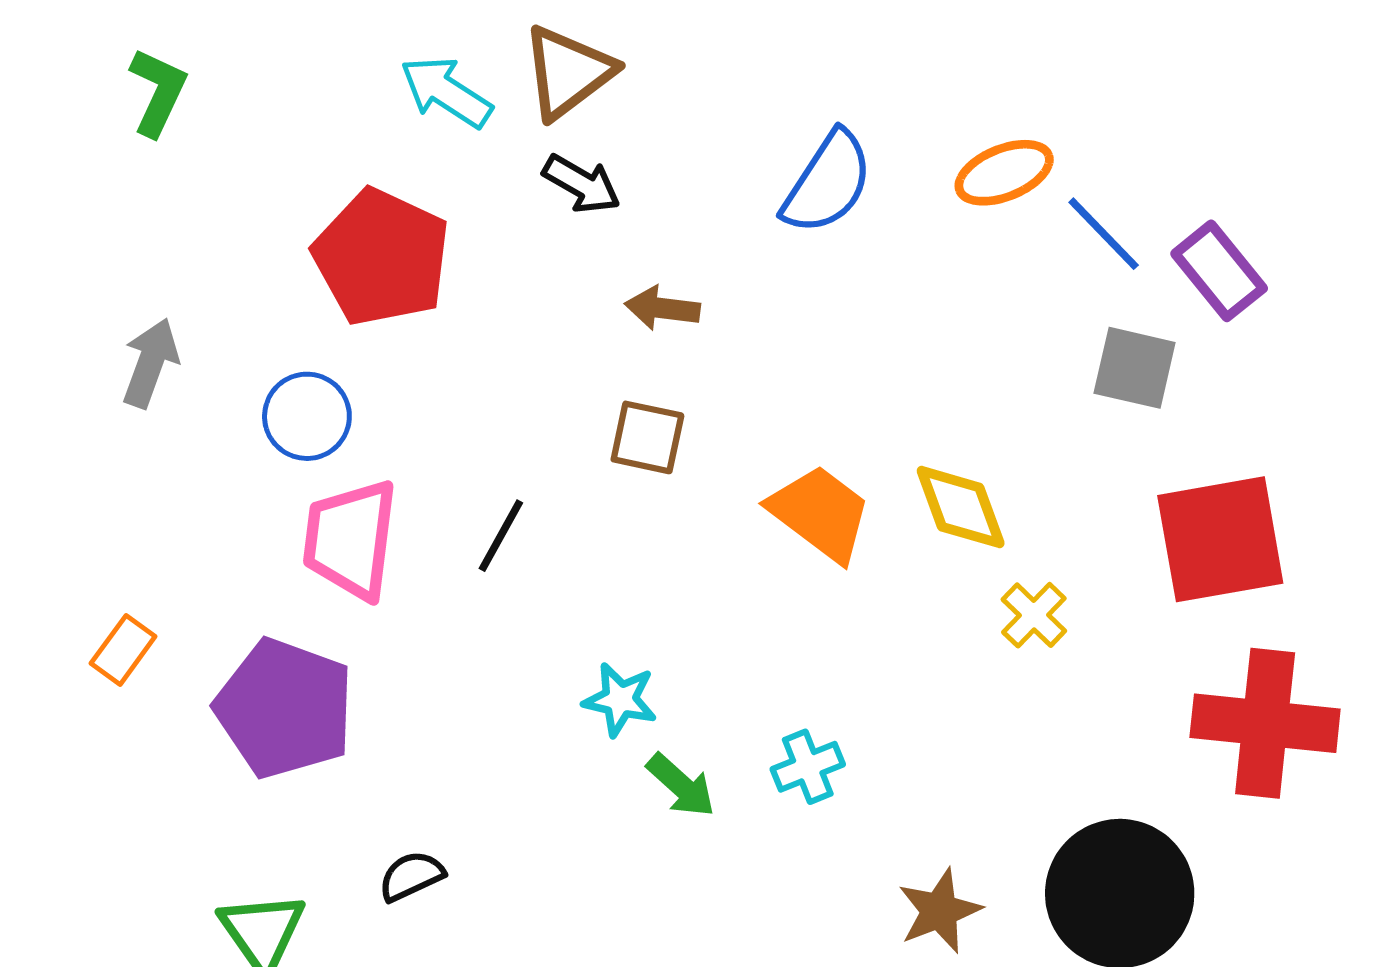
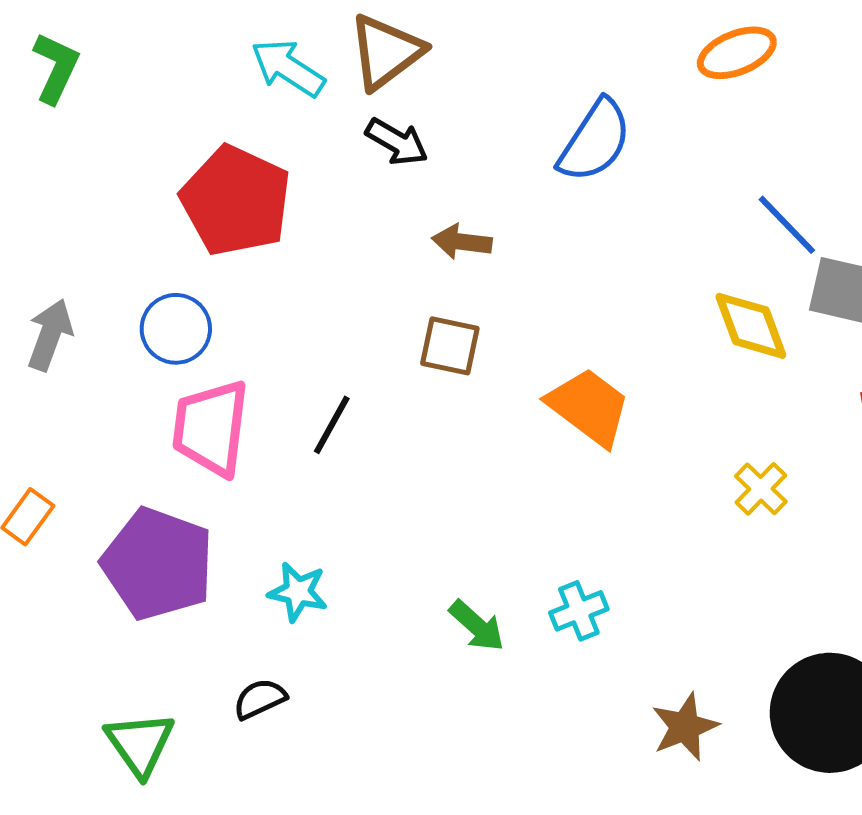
orange ellipse: (1004, 173) -> (737, 53), moved
blue line: (1104, 234) -> (787, 225), moved
gray arrow: (150, 363) -> (50, 335), moved
yellow diamond: (961, 507) -> (751, 326), moved
cyan star: (620, 700) -> (298, 592), moved

